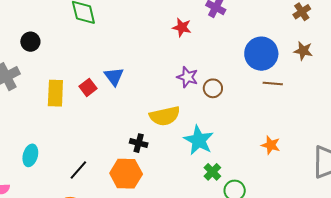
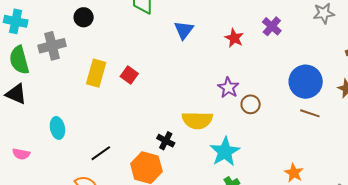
blue triangle: (114, 76) -> (184, 30), moved
red square: (88, 87) -> (129, 75), turned -30
cyan ellipse: (30, 155) -> (57, 128), turned -40

